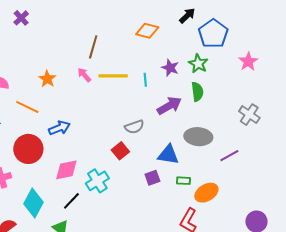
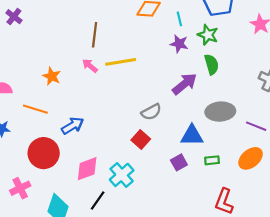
cyan line: (145, 80) -> (179, 19), moved
purple line: (229, 156) -> (256, 126), turned 60
orange ellipse: (206, 193) -> (251, 158), moved

